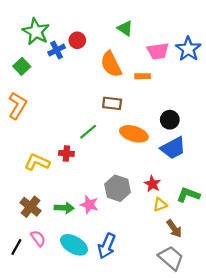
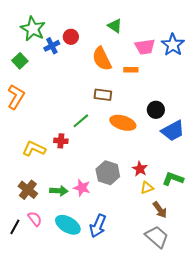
blue trapezoid: (173, 148) -> (173, 131), moved

